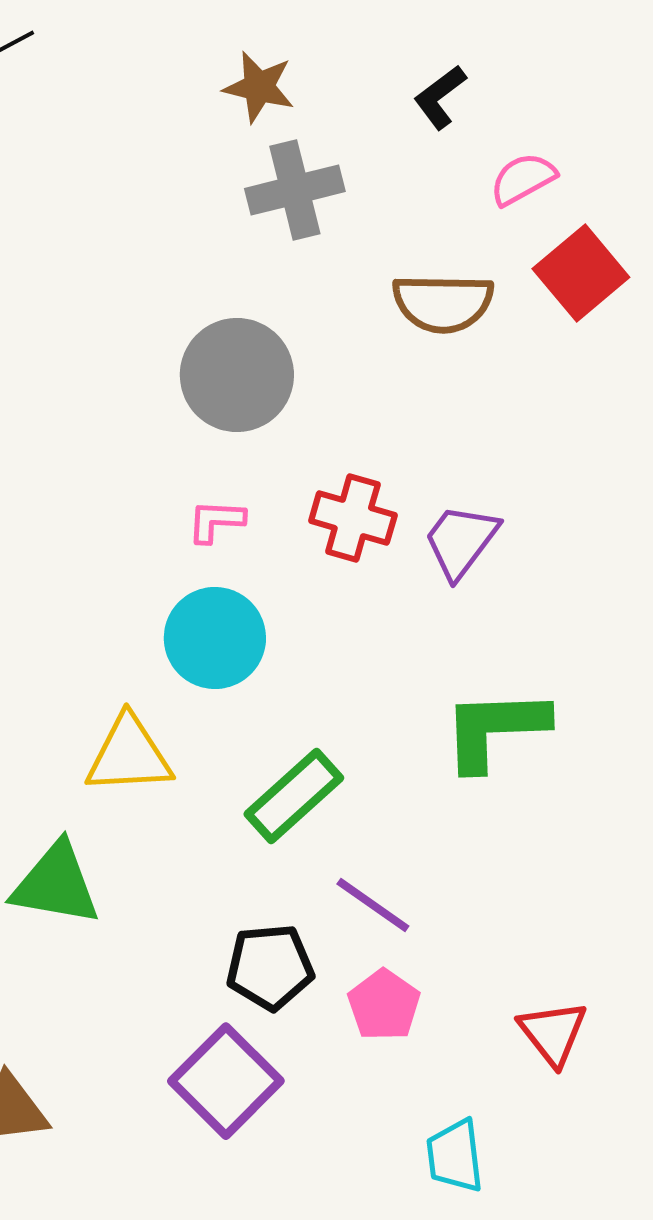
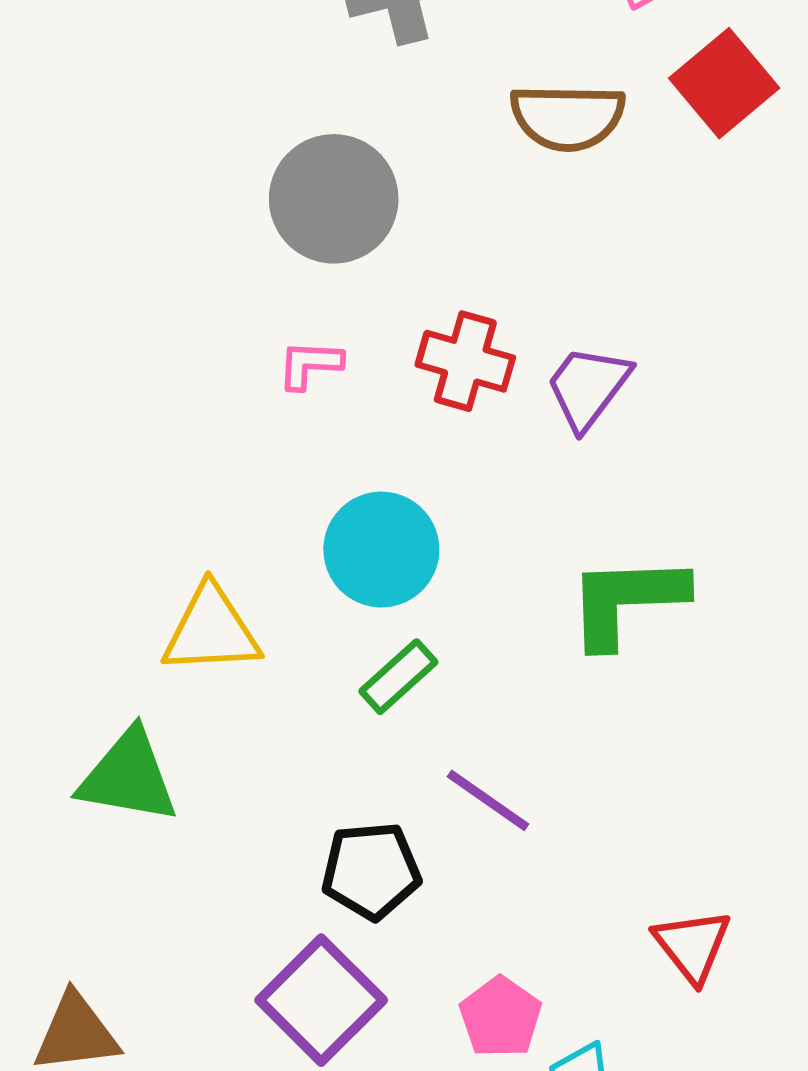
cyan circle: (215, 638) -> (381, 550), moved
green rectangle: (294, 796) -> (398, 677), size x0.7
pink pentagon: (384, 1005) -> (501, 1017), moved

